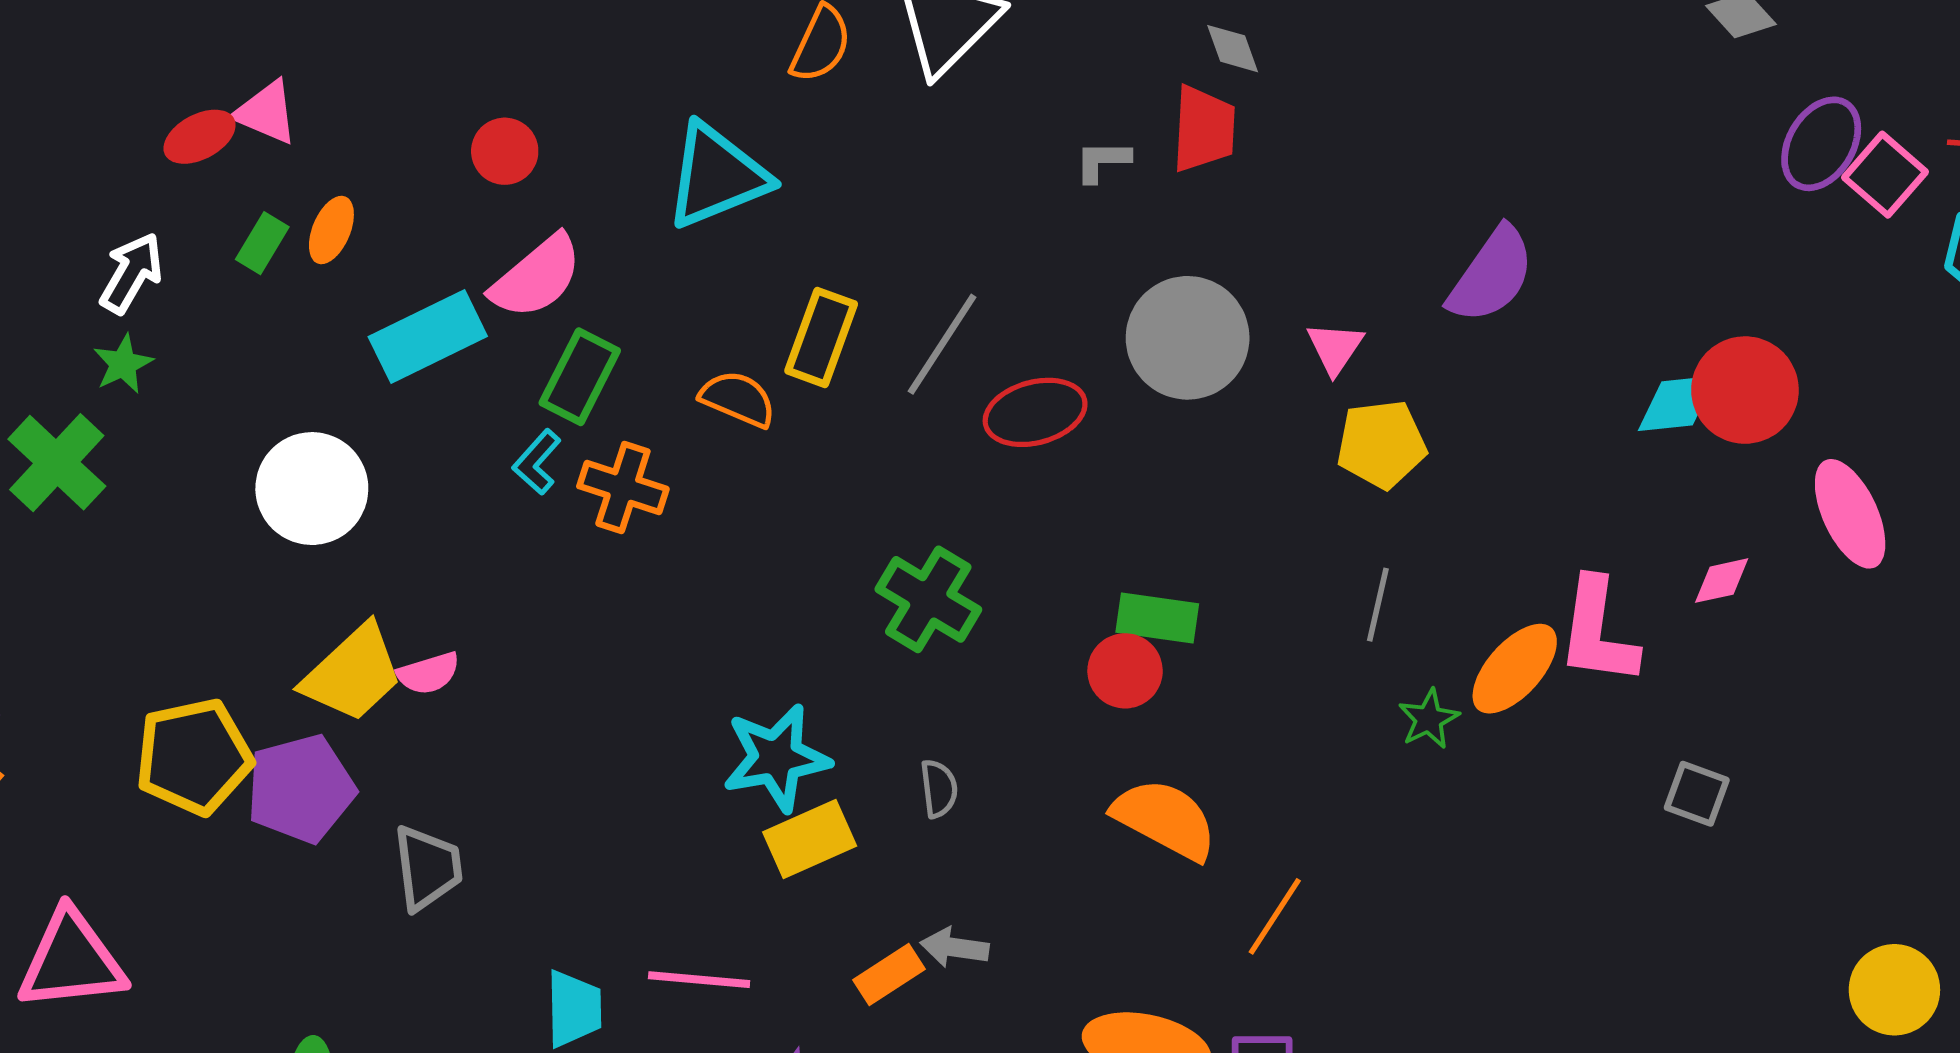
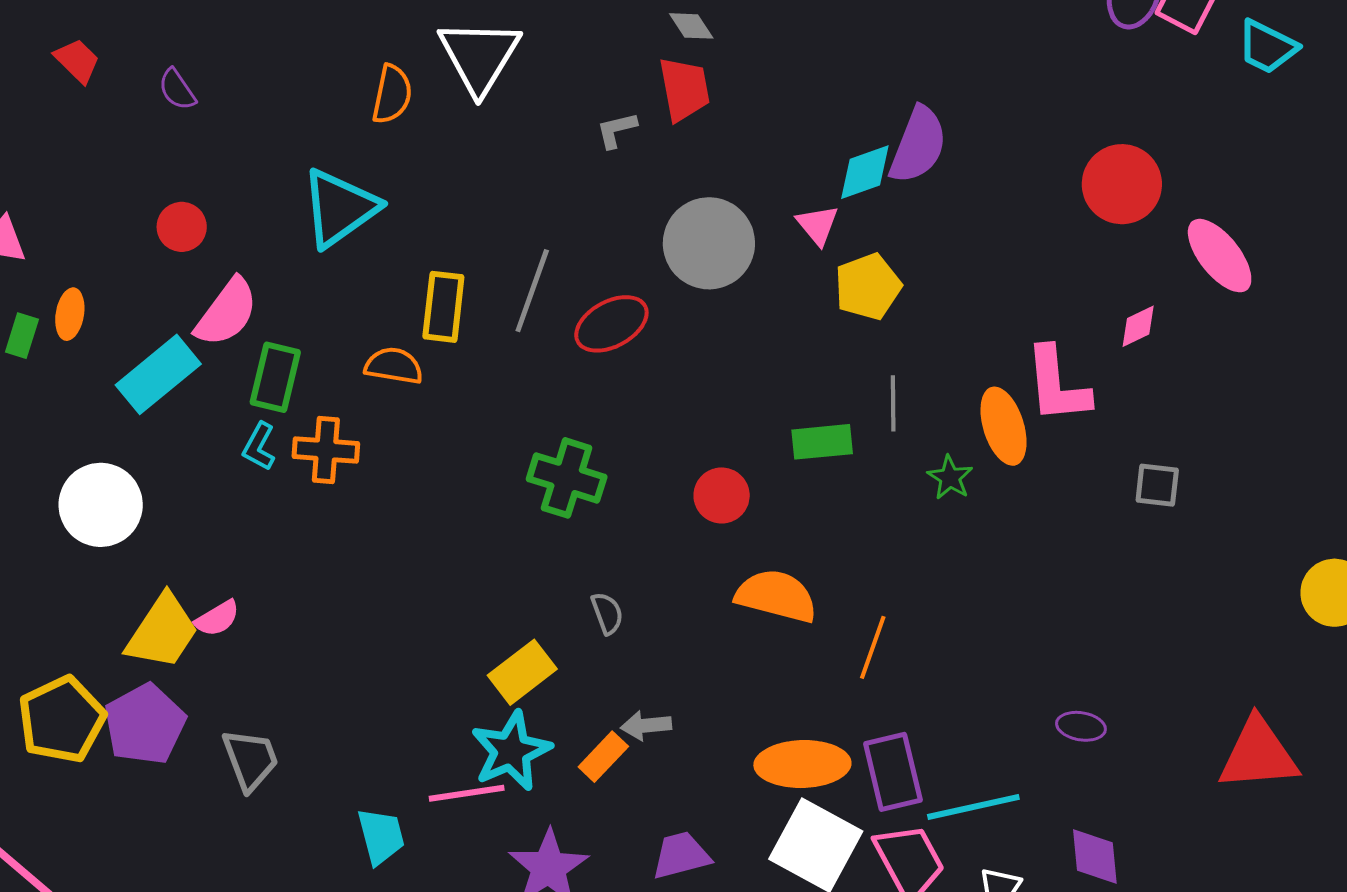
cyan diamond: (1677, 403) -> (865, 172), moved
green rectangle: (1157, 618) -> (822, 442), moved
orange ellipse: (1515, 669) -> (1004, 426), turned -46
cyan star: (776, 758) -> (511, 751), moved

